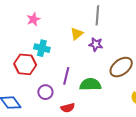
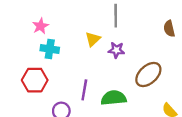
cyan cross: (42, 48) -> (50, 49), moved

